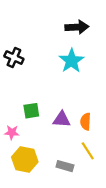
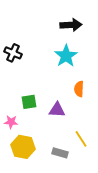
orange semicircle: (86, 122) -> (79, 89), moved

